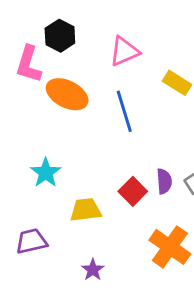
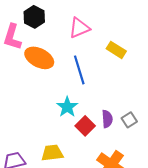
cyan star: (46, 173) -> (67, 107), moved
yellow trapezoid: (86, 210) -> (52, 153), moved

